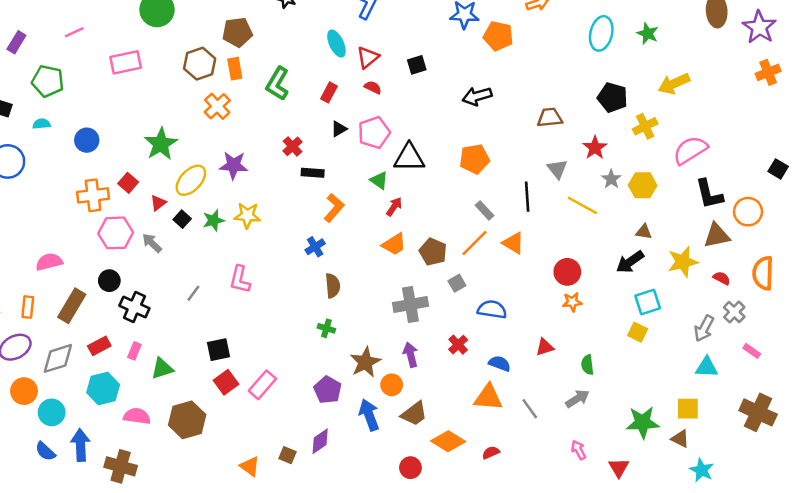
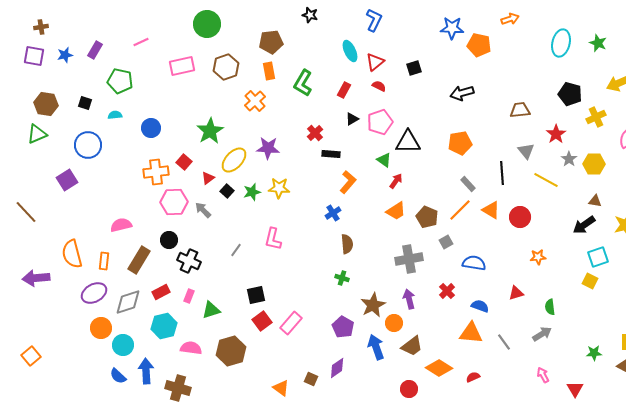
brown hexagon: (200, 64) -> (226, 67), moved
red circle: (567, 272) -> (520, 217), moved
green star: (643, 422) -> (594, 353), size x0.6

